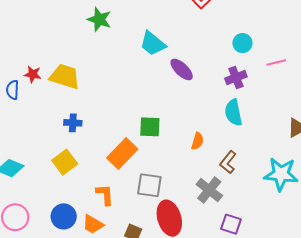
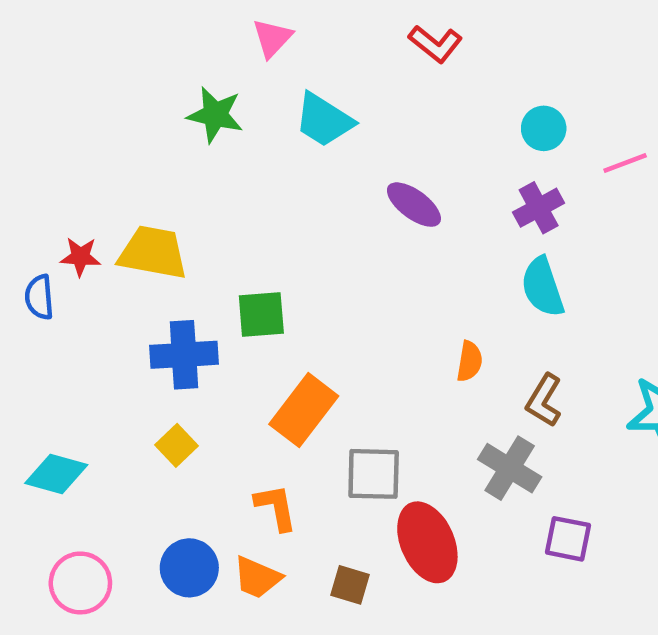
cyan trapezoid: (153, 43) -> (324, 120), moved
blue cross: (73, 123) -> (184, 355), size x1.6
green square: (150, 127) -> (261, 315), moved
yellow square: (65, 162) -> (177, 445), size x0.7

